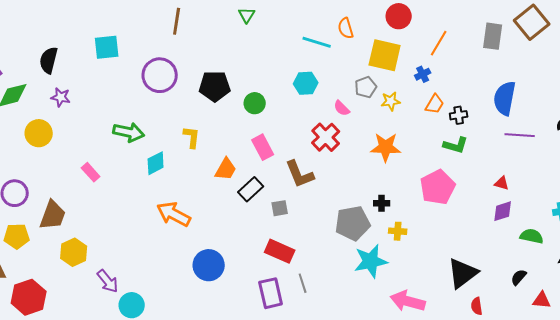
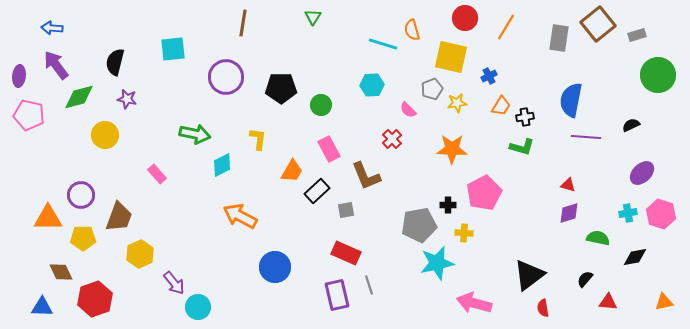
orange line: (439, 43) -> (506, 27), moved
red cross: (326, 137) -> (392, 139), size x0.7
pink pentagon: (438, 187) -> (484, 193), moved

